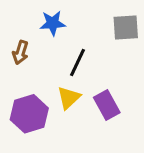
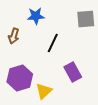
yellow triangle: (69, 98) -> (44, 91), moved

